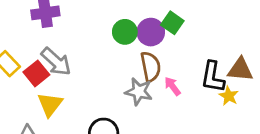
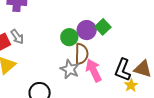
green circle: (125, 32) -> (69, 37), moved
gray arrow: (56, 62) -> (17, 37), size x0.7
pink arrow: (172, 86) -> (94, 70), size x1.6

